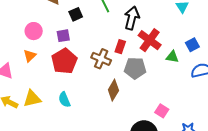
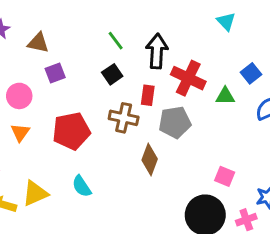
black square: (76, 14) -> (112, 74), moved
purple square: (63, 36) -> (55, 73), moved
red pentagon: (64, 61) -> (71, 131), turned 30

